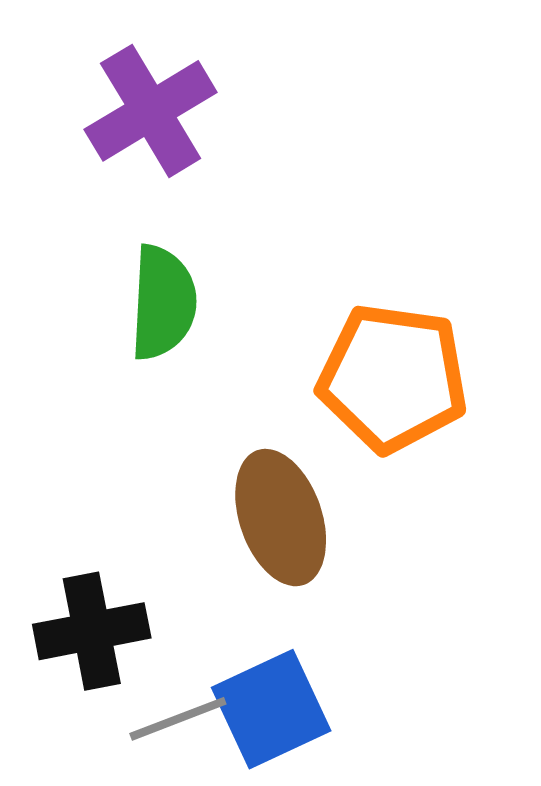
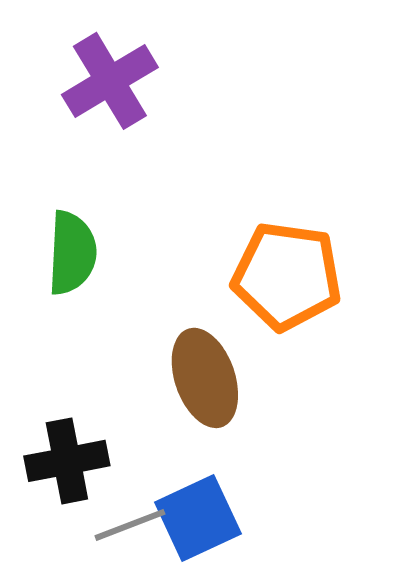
green semicircle: (163, 303) -> (72, 253), moved

